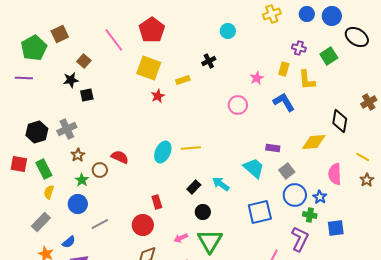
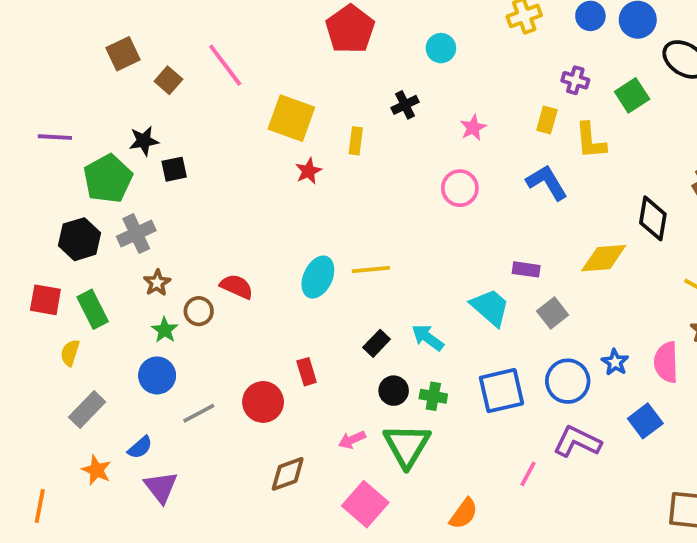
red pentagon: (152, 30) -> (350, 29), moved
green pentagon: (34, 48) -> (108, 179), moved
brown square: (84, 61) -> (168, 80), moved
pink star: (257, 78) -> (473, 128), moved
yellow rectangle: (183, 80) -> (356, 141), turned -64
pink semicircle: (335, 174) -> (666, 362), moved
yellow semicircle: (49, 192) -> (70, 353), moved
blue circle: (295, 195) -> (568, 381), moved
green cross: (310, 215) -> (433, 396), moved
red circle: (143, 225) -> (263, 402), moved
blue square: (336, 228) -> (645, 421), turned -30
purple L-shape: (300, 239) -> (577, 442), turned -90

